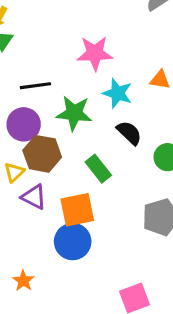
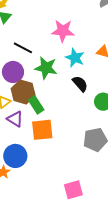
black line: (35, 86) -> (23, 48), turned 30
green rectangle: (98, 169) -> (36, 105), moved
blue circle: (73, 242) -> (15, 156), moved

